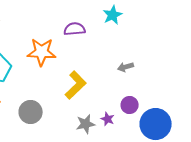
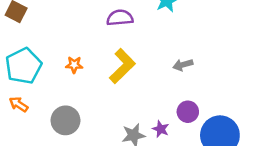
orange star: (42, 52) -> (74, 65), moved, size x0.5
yellow L-shape: (76, 85) -> (122, 66), moved

